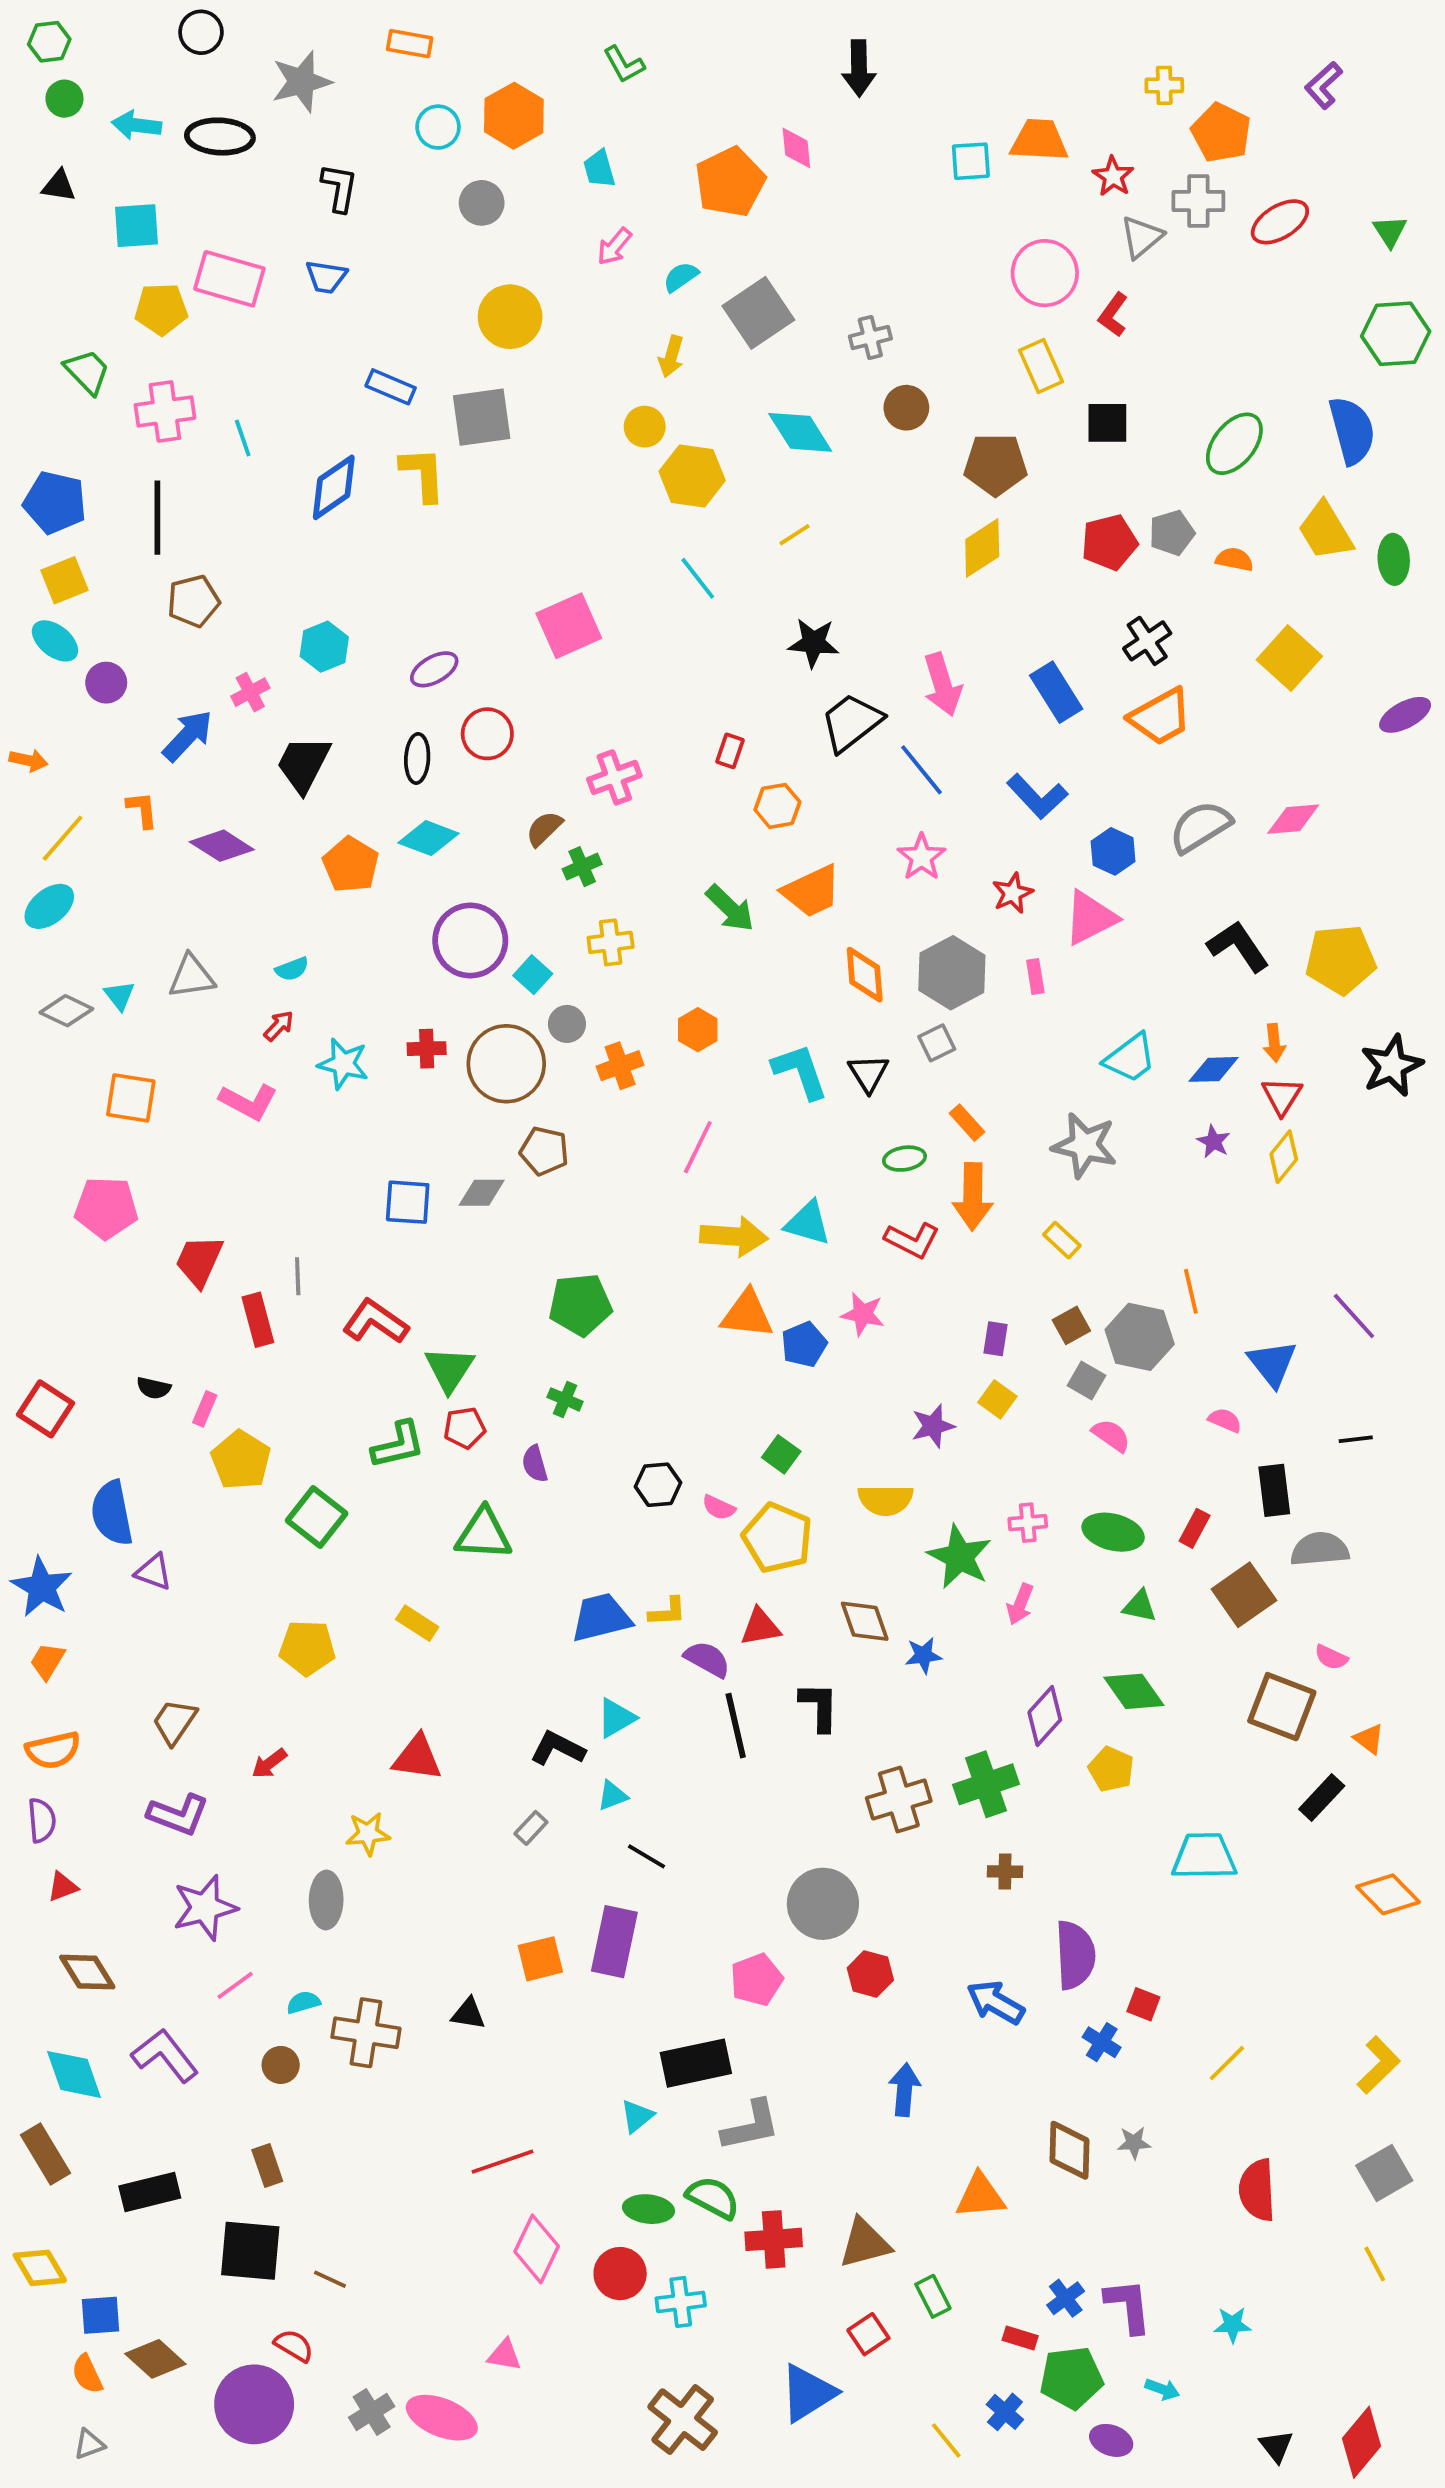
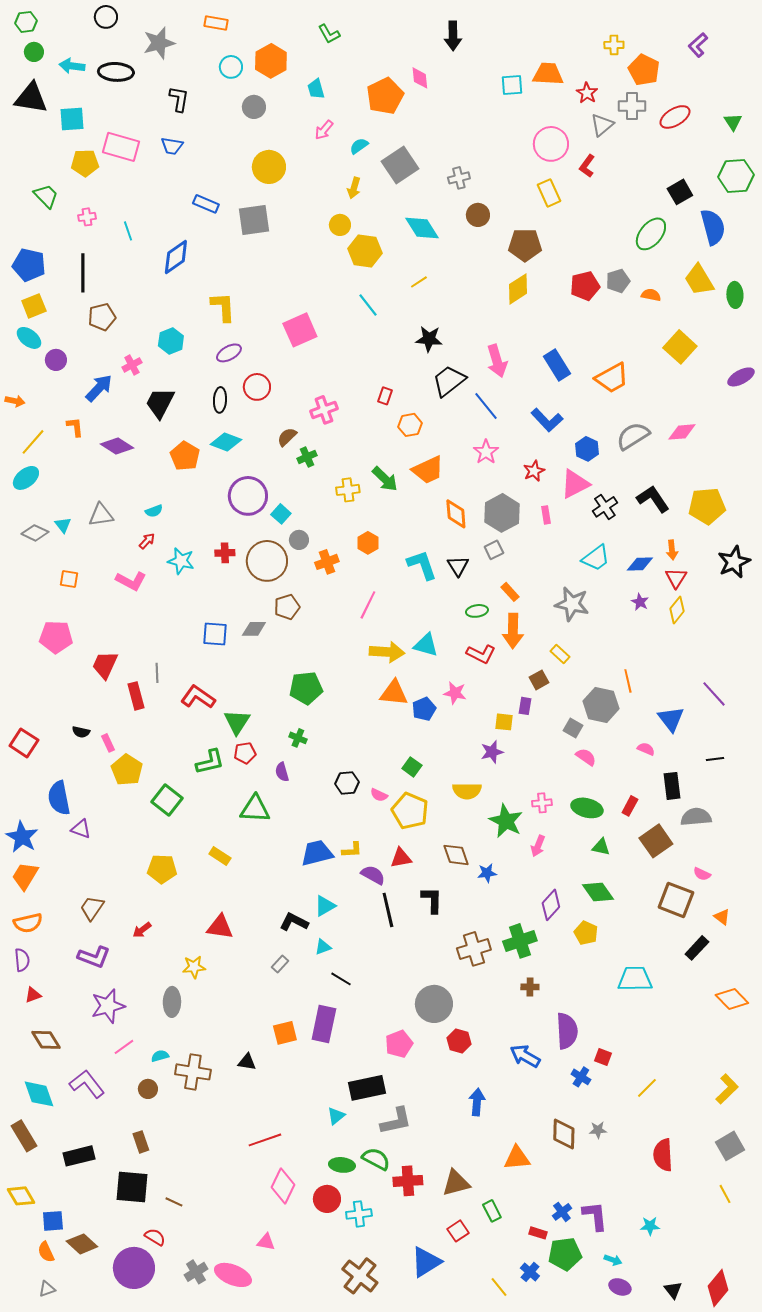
black triangle: (59, 186) -> (31, 98), size x1.8
pink cross: (165, 411) -> (87, 217), size x0.6
black square: (1107, 423) -> (680, 192), moved, turned -30
yellow L-shape: (423, 474) -> (223, 307), moved
black cross: (1147, 641) -> (605, 507), moved
yellow cross: (611, 942) -> (348, 490), moved
orange square: (131, 1098) -> (69, 579), size x0.7
brown pentagon: (544, 1151) -> (287, 607), turned -30
brown square: (1071, 1325) -> (539, 680), moved
yellow square: (997, 1399) -> (504, 722), moved, turned -30
pink rectangle: (205, 1409) -> (108, 743), turned -48
orange trapezoid: (47, 1661) -> (25, 876), size x1.4
purple ellipse: (1111, 2440) -> (620, 1287), moved

